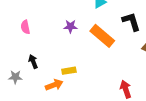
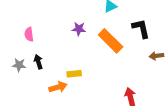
pink semicircle: (25, 27) -> (29, 34), moved
gray star: (15, 77) -> (19, 65), moved

